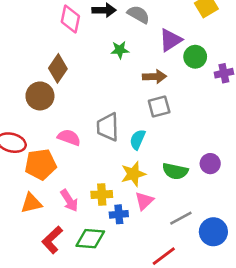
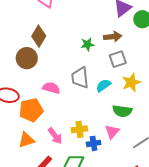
green star: (120, 50) -> (87, 44), moved
cyan semicircle: (138, 139) -> (103, 85), turned 35
green semicircle: (175, 171) -> (122, 111), moved
yellow star: (133, 174) -> (131, 82), moved

